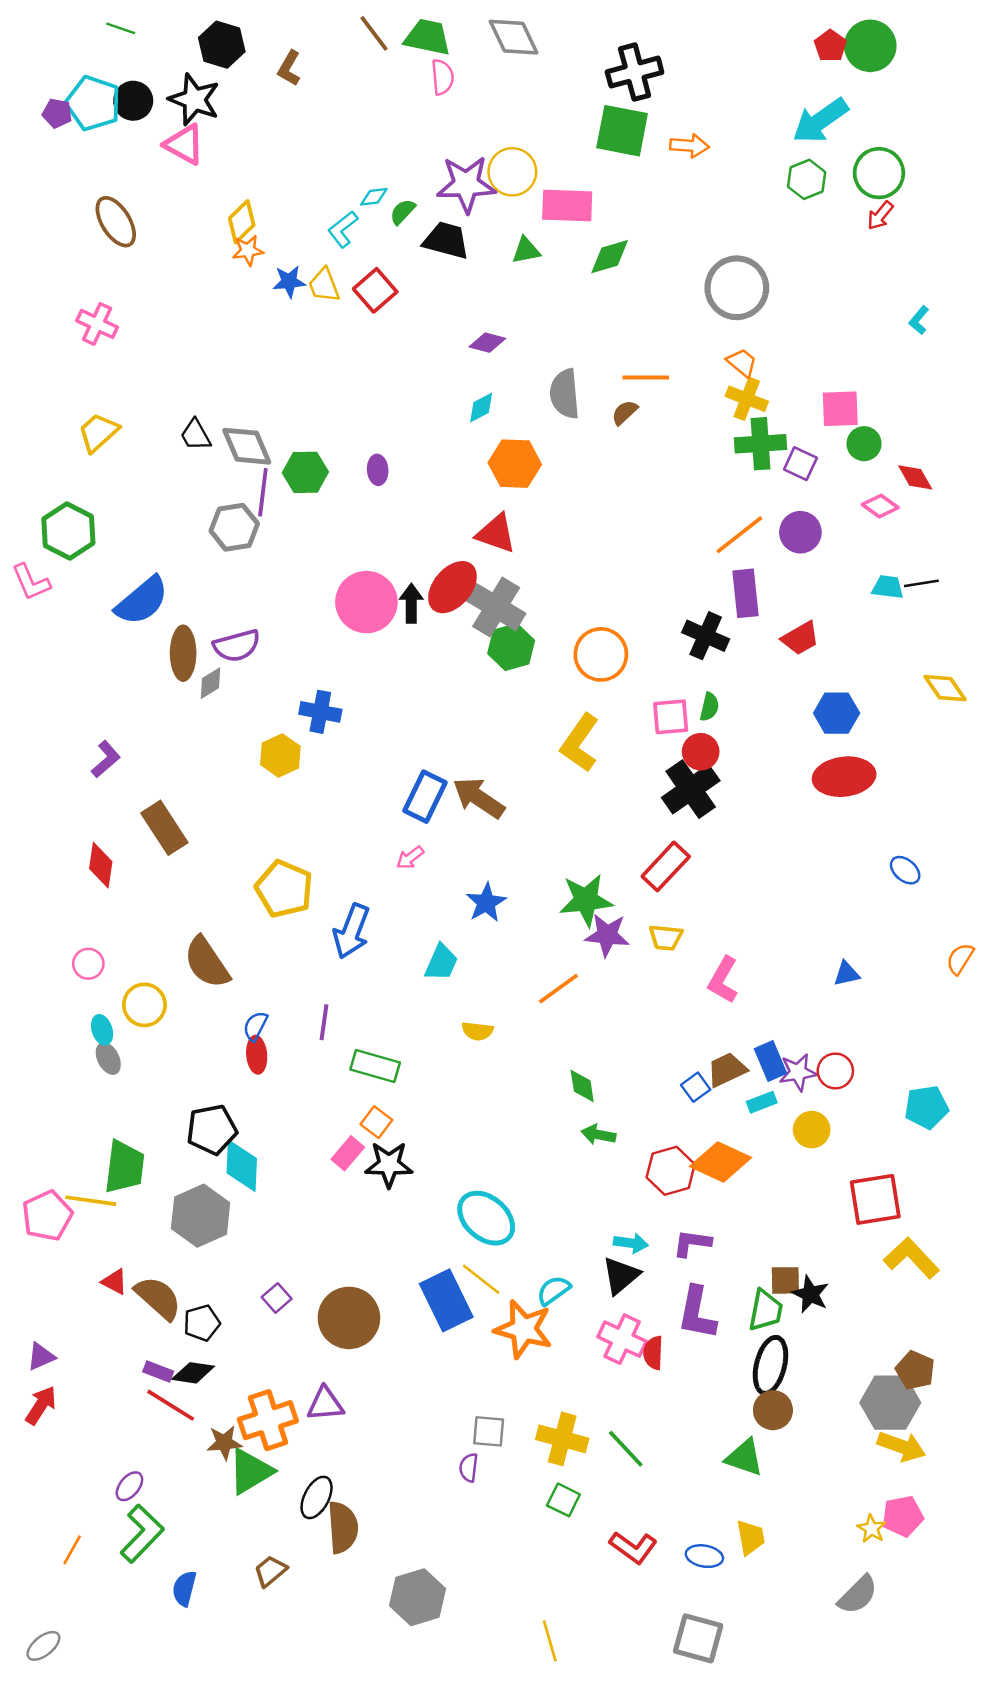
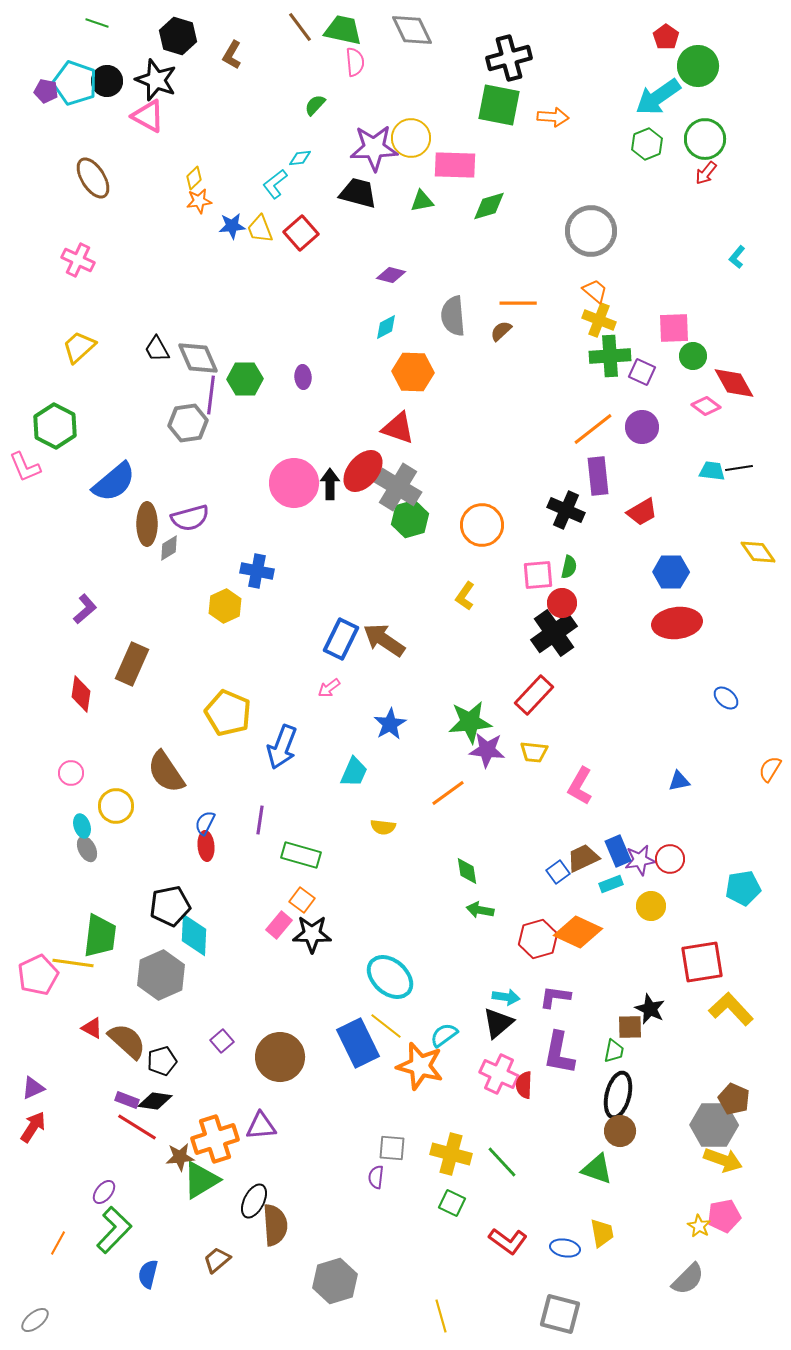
green circle: (870, 46) -> (698, 66), moved
green semicircle: (403, 212) -> (315, 105), moved
yellow diamond: (242, 222) -> (194, 178), size x0.7
red diamond: (915, 477) -> (734, 383), size x1.4
yellow L-shape: (580, 743) -> (465, 596), size x0.6
brown rectangle: (164, 828) -> (132, 664), turned 57
black star: (810, 1294) -> (650, 1009), moved
green trapezoid: (765, 1310) -> (614, 1051), size x0.7

